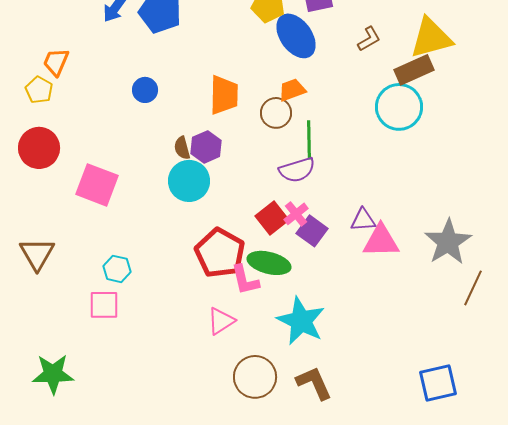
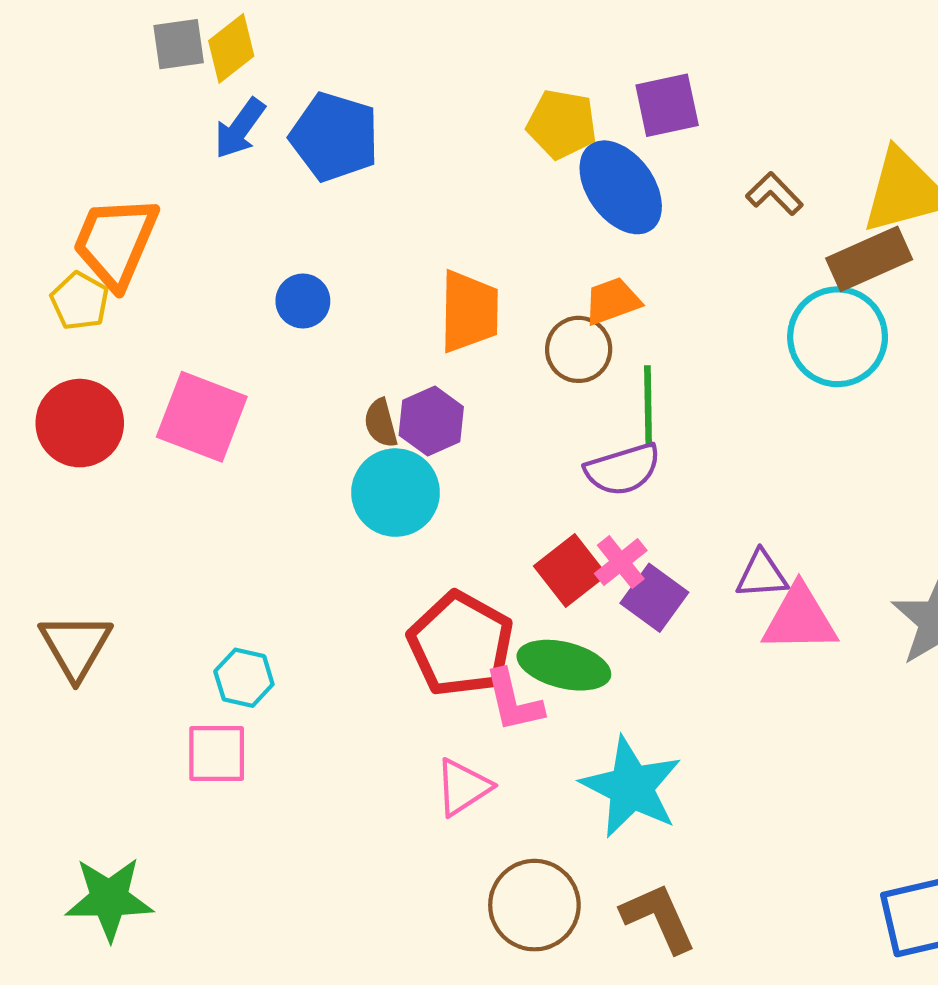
brown L-shape: (369, 39) -> (774, 194), turned -104
orange trapezoid: (56, 62) -> (116, 242), size x1.6
pink square: (97, 185) -> (202, 417), moved

